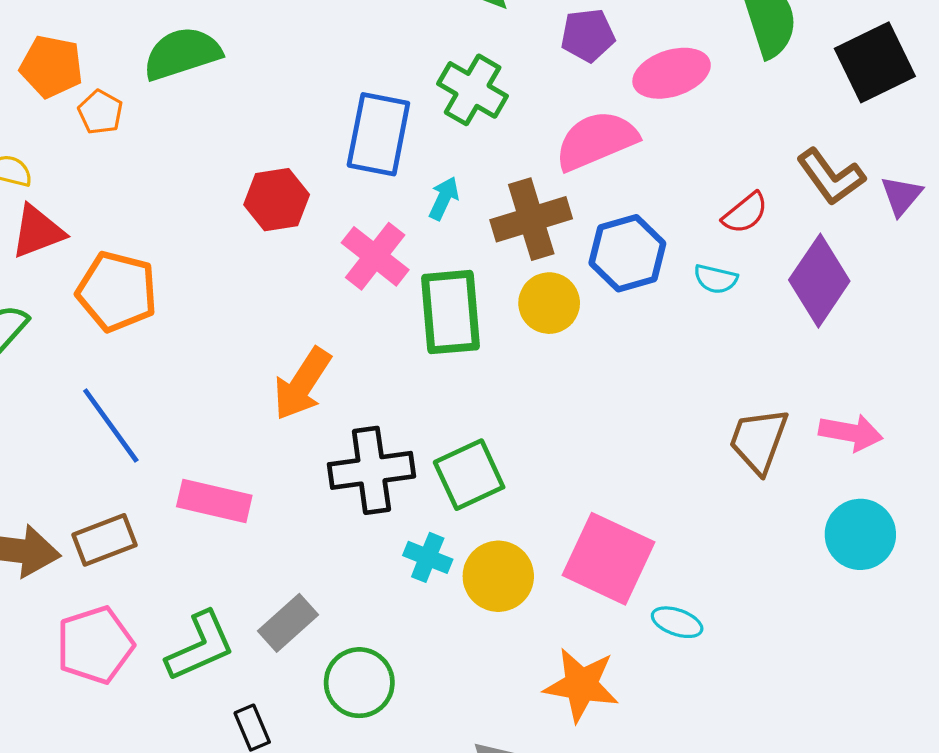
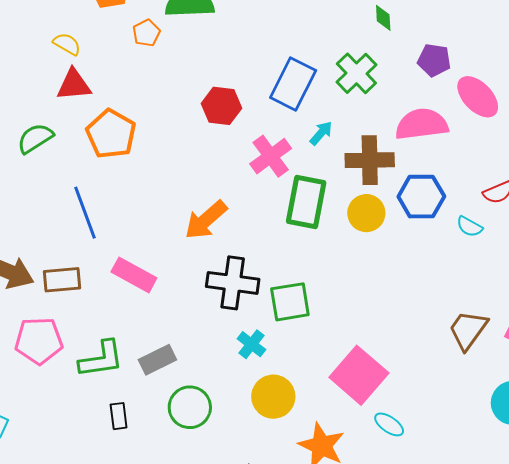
pink ellipse: (672, 73) -> (478, 97), turned 48
orange pentagon: (100, 112) -> (146, 33), moved
yellow circle: (498, 576) -> (273, 397), moved

